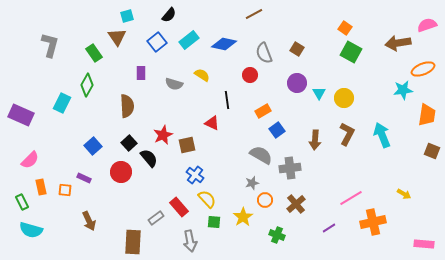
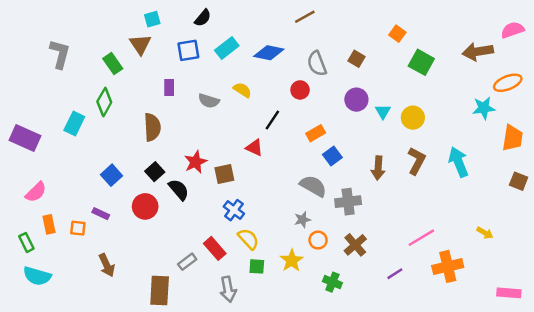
orange square: (345, 28) -> (397, 34), moved
blue square: (157, 42) -> (188, 50), turned 30
black line: (227, 100) -> (272, 120), turned 42

